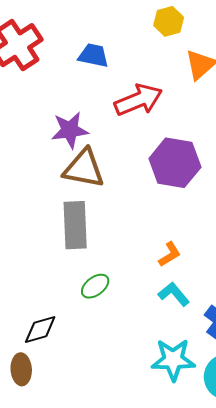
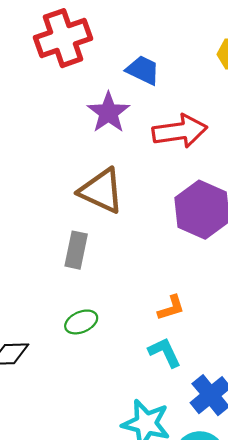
purple star: (70, 130) -> (108, 112), moved, turned 30
gray rectangle: (75, 225) -> (76, 250), size x0.7

